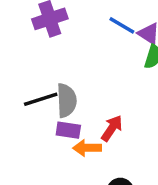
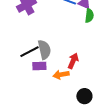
purple rectangle: (68, 130) -> (39, 66), moved

